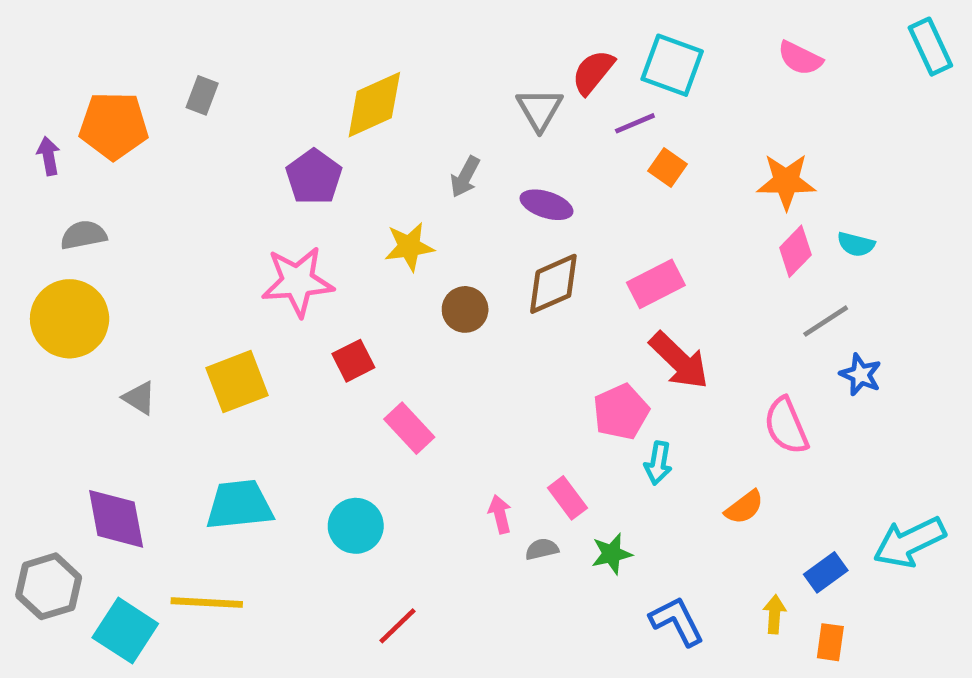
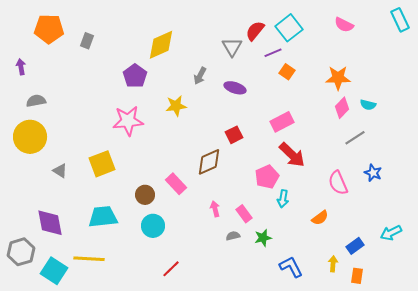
cyan square: (672, 65) -> (289, 28), turned 32
orange pentagon: (114, 126) -> (49, 29), moved
brown diamond: (553, 284) -> (209, 162), moved
brown circle: (465, 309) -> (145, 195), moved
red square: (353, 361) -> (234, 135), moved
blue star: (861, 375) -> (373, 173), moved
pink arrow: (500, 514) -> (215, 209), moved
cyan arrow: (909, 542) -> (391, 233), size x0.7

